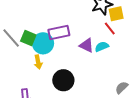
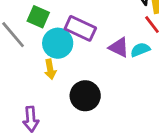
purple rectangle: (59, 32) -> (80, 28), turned 35
green square: (28, 38) -> (38, 17), moved

